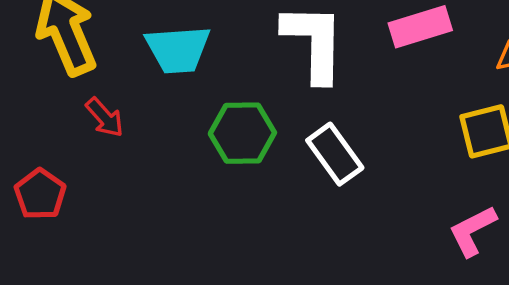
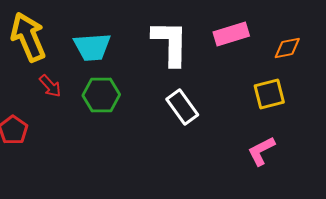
green hexagon: (242, 133) -> (101, 95), moved

